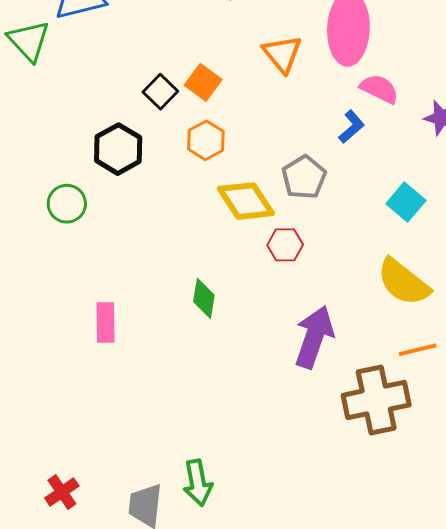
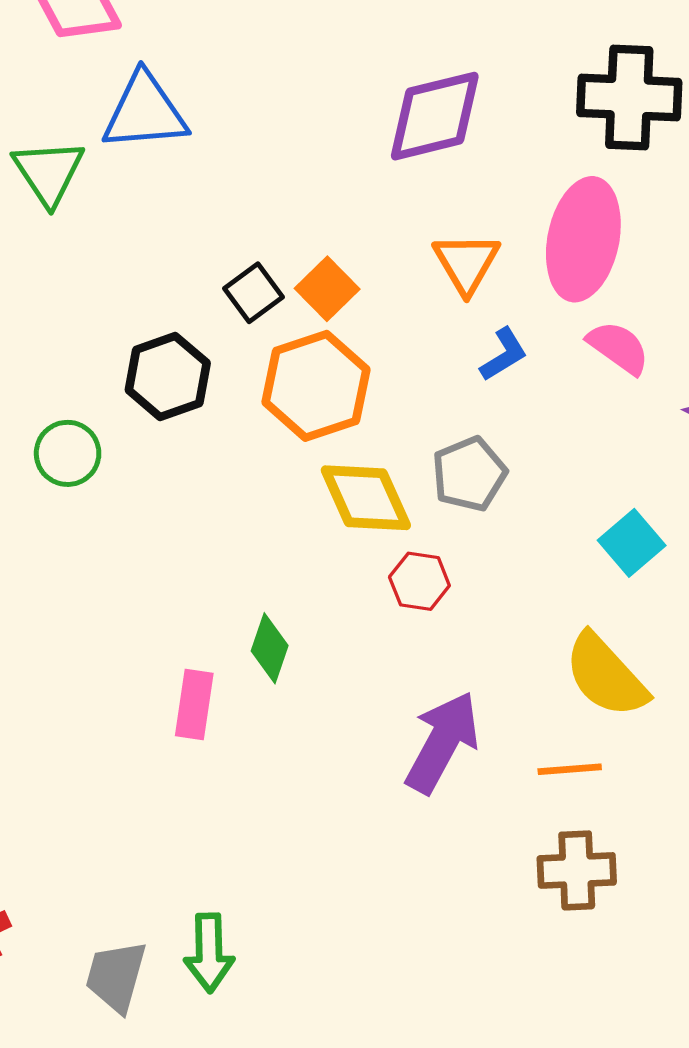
blue L-shape: (352, 127) -> (504, 354), moved
orange hexagon: (206, 140) -> (316, 386), size x1.6
pink rectangle: (106, 323) -> (194, 705), moved
orange line: (418, 350) -> (570, 769), moved
brown cross: (376, 400) -> (577, 870), moved, size x0.7

